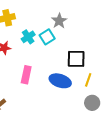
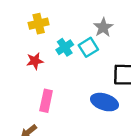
pink rectangle: (26, 75) -> (46, 101), moved

